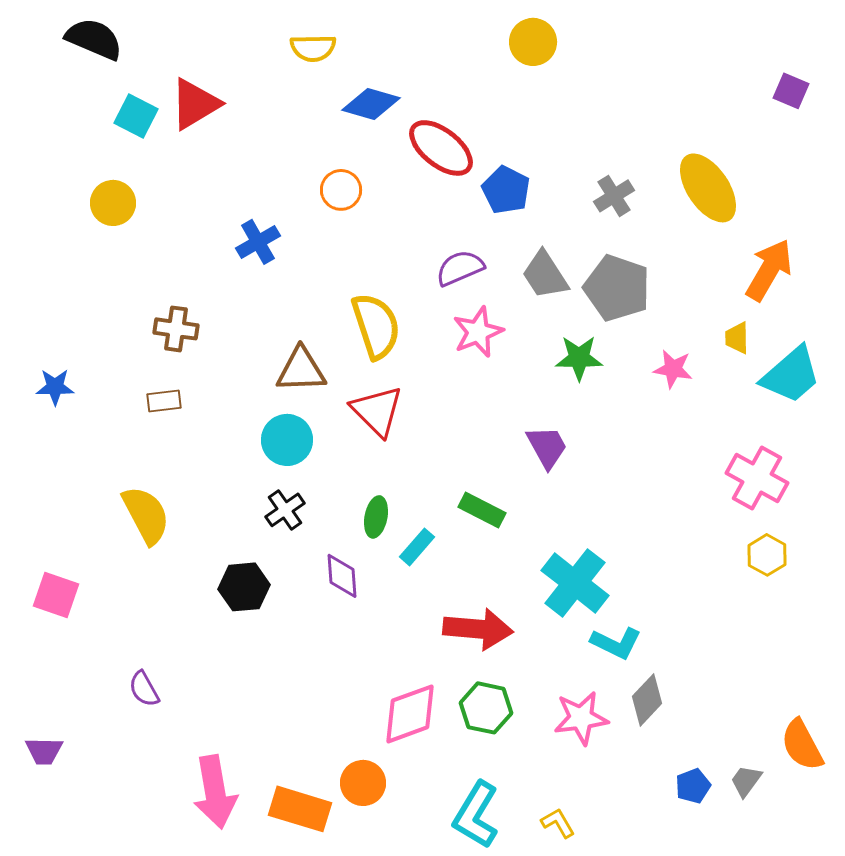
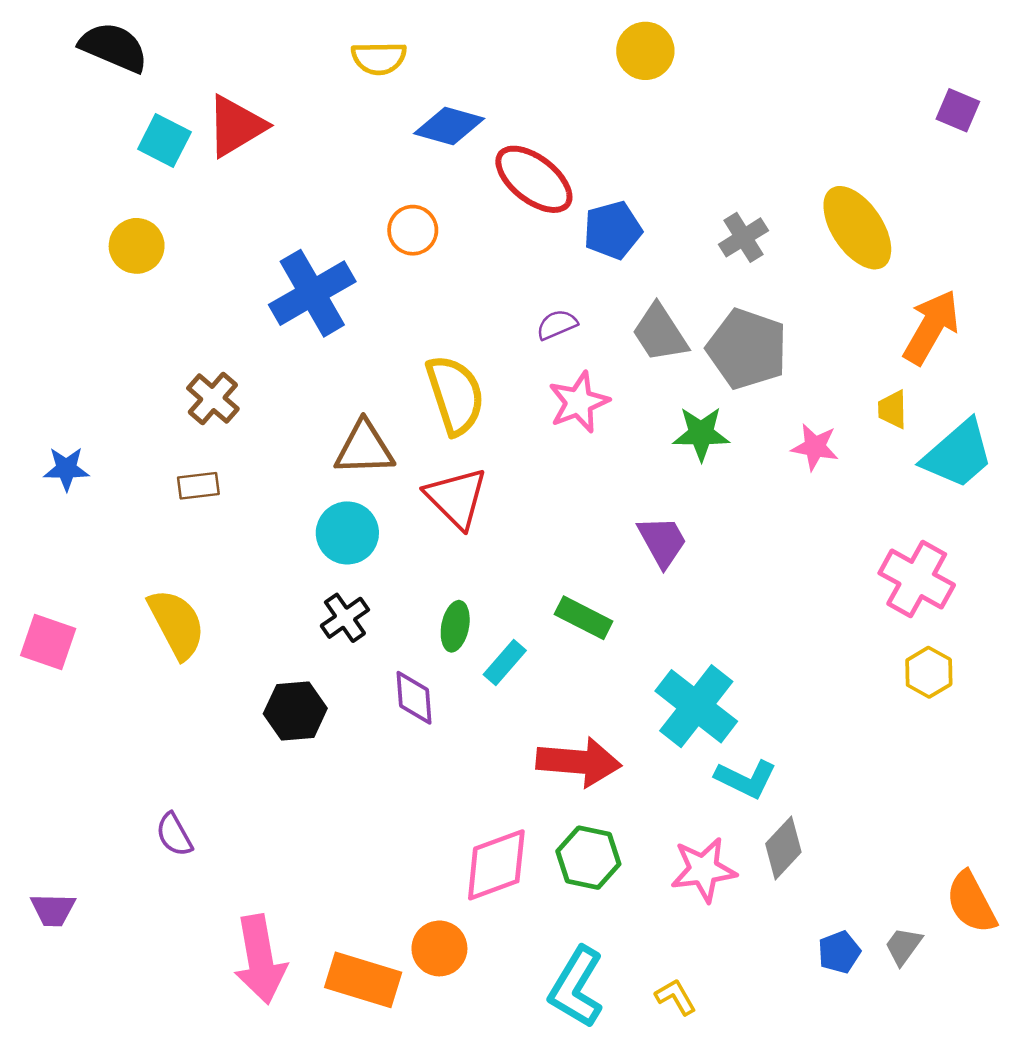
blue pentagon: (506, 190) -> (613, 230), turned 30
blue cross: (258, 242) -> (312, 293), size x1.6
purple semicircle: (460, 268) -> (557, 325), size x0.7
brown cross: (176, 329) -> (213, 399), turned 33
pink square: (56, 595) -> (48, 642), moved

